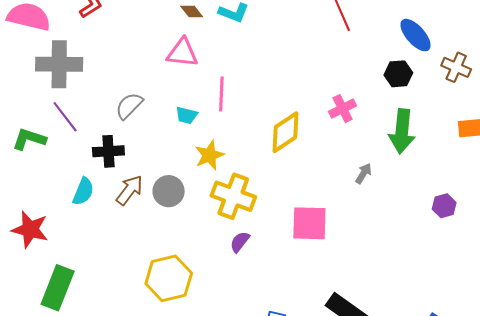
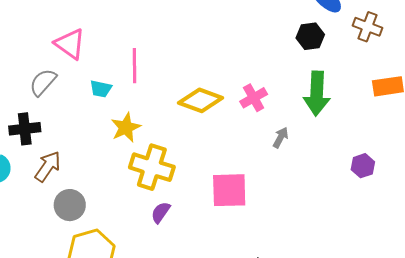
pink triangle: (182, 53) -> (70, 44), moved, turned 32
pink cross: (343, 109) -> (254, 98), moved
yellow diamond: (286, 132) -> (201, 100), turned 57
gray circle: (169, 191) -> (70, 205), moved

